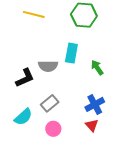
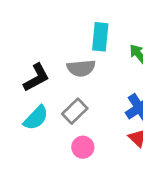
gray semicircle: (48, 66) -> (81, 68), moved
cyan semicircle: (23, 117) -> (36, 118), moved

